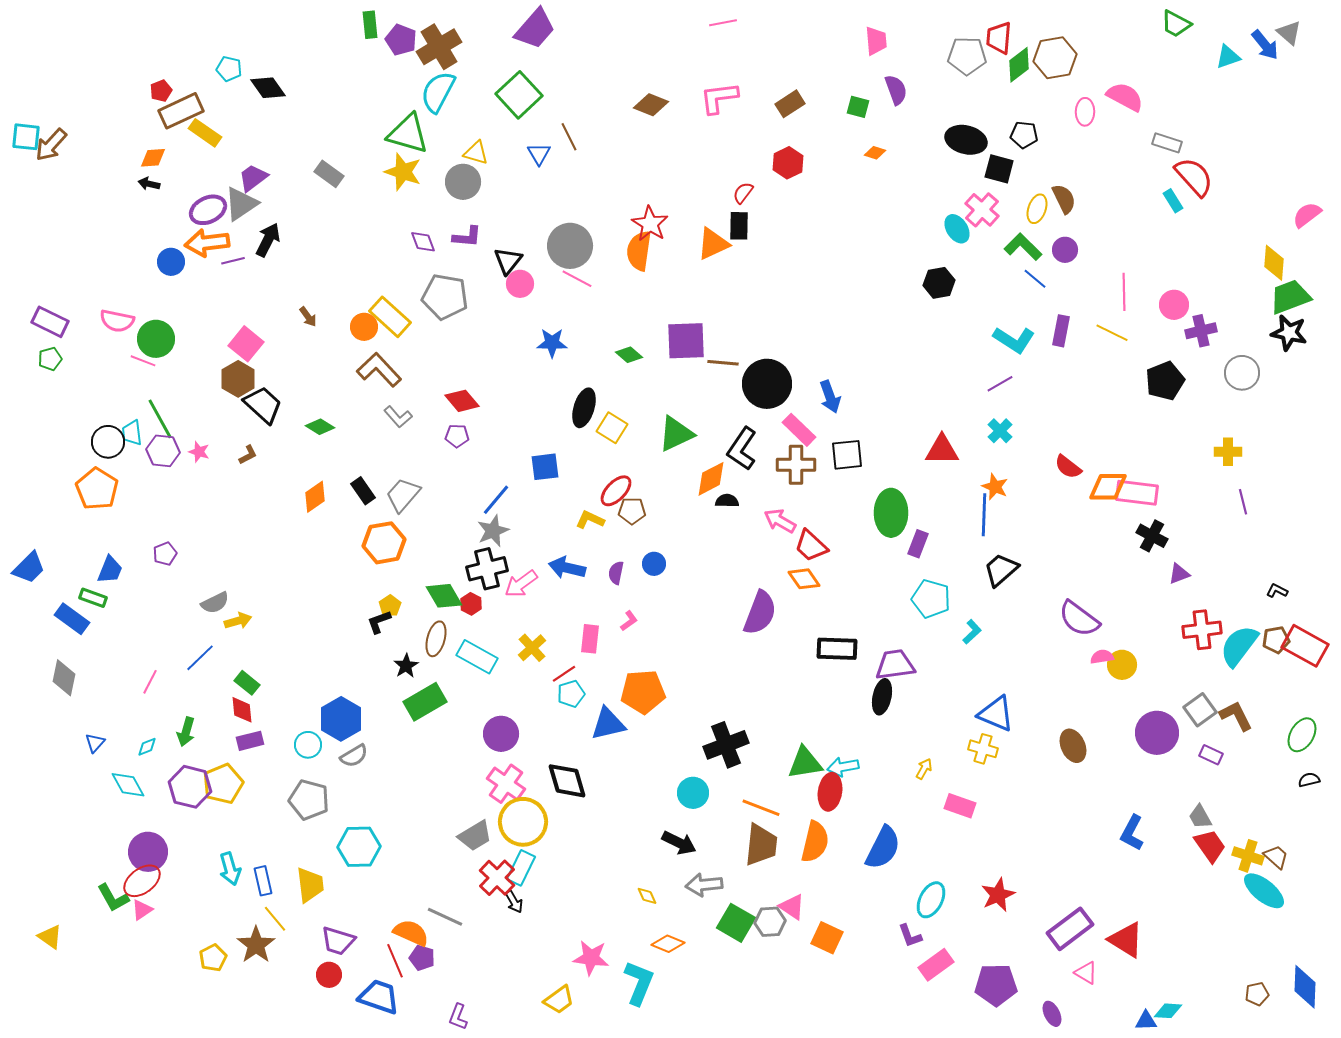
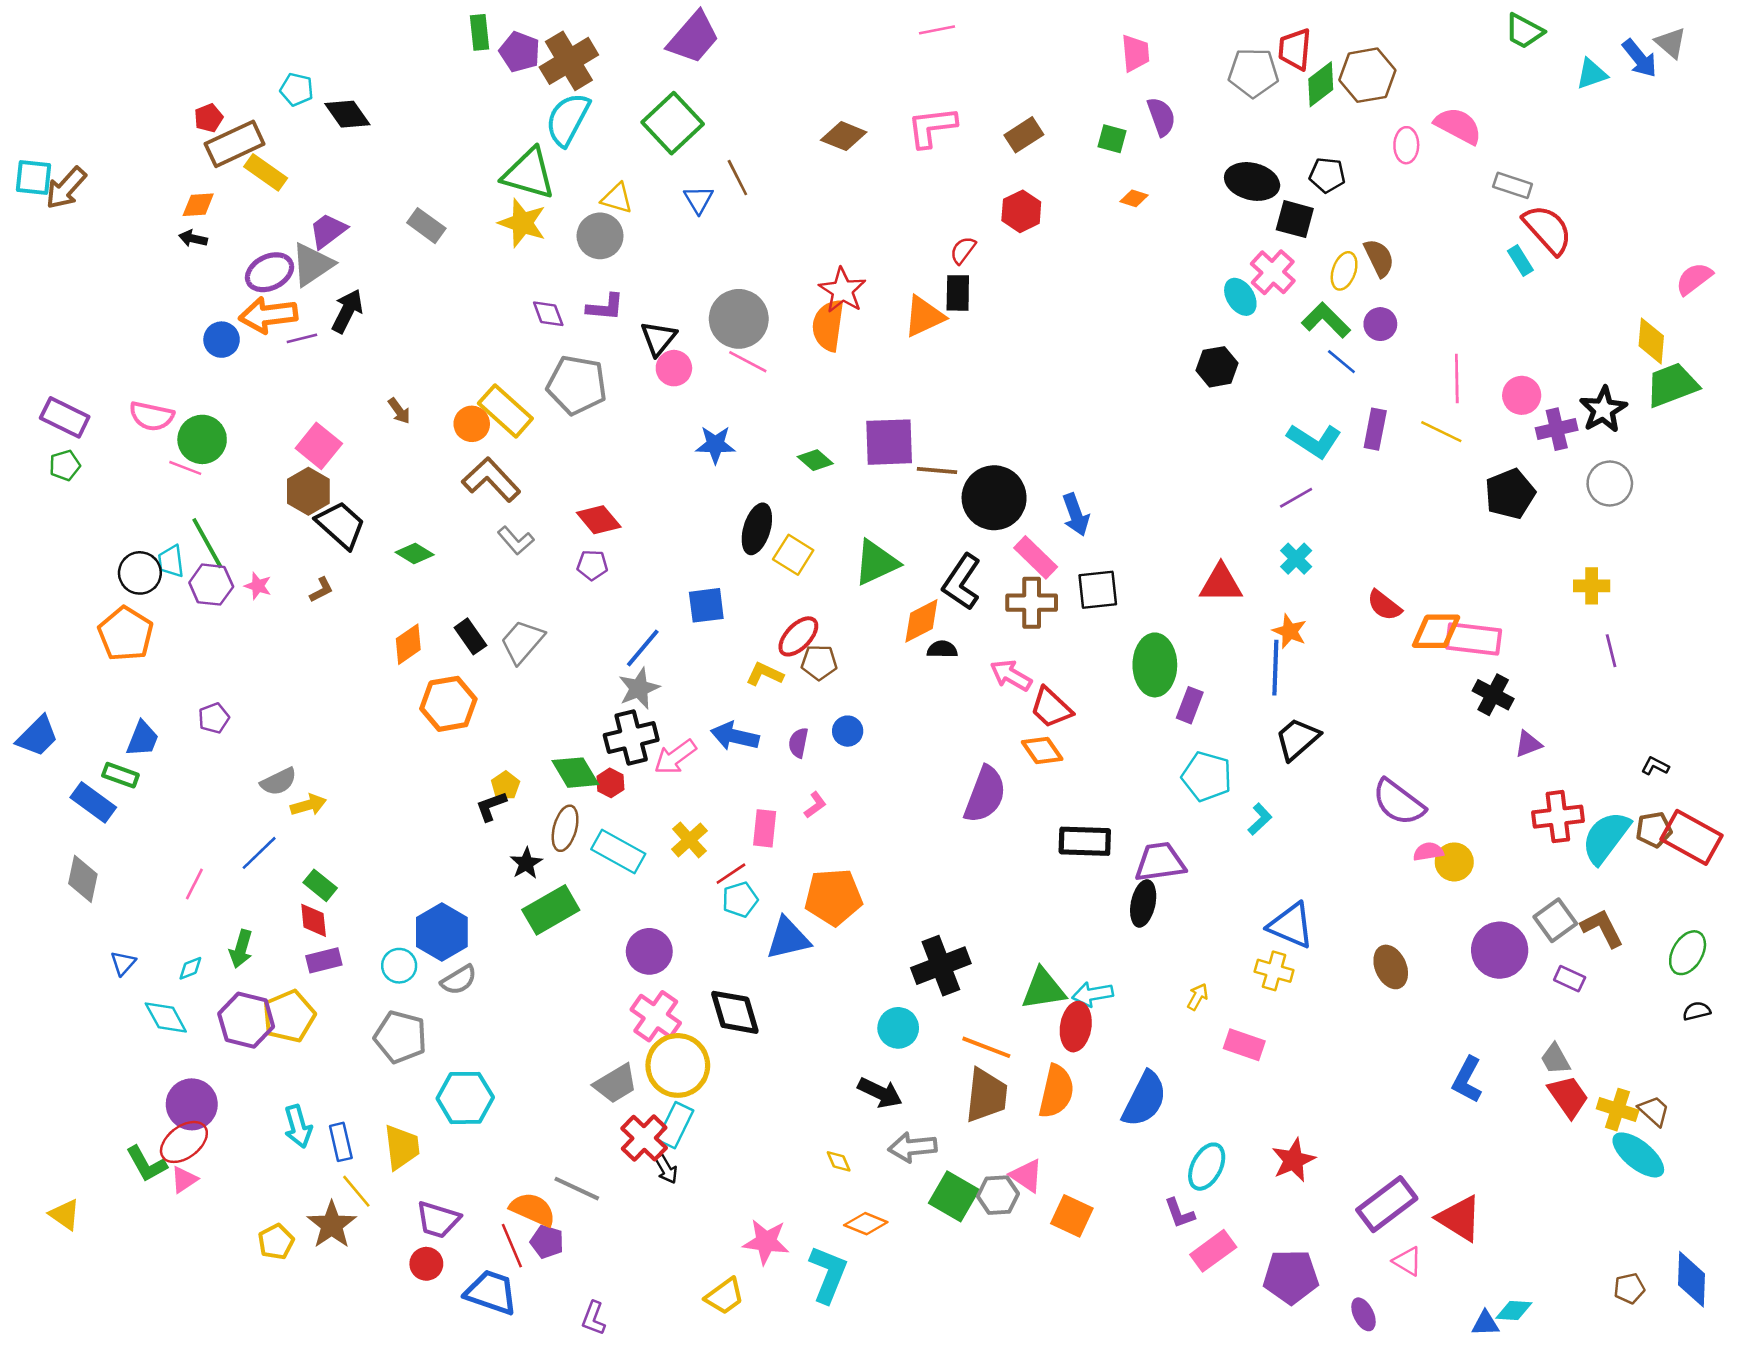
black star: (1289, 333) -> (1603, 410), moved, turned 30
orange hexagon: (384, 543) -> (448, 704), moved

